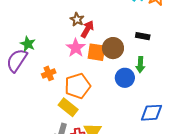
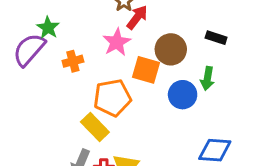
orange square: (96, 52) -> (146, 70), moved
orange cross: (49, 73) -> (73, 61), moved

